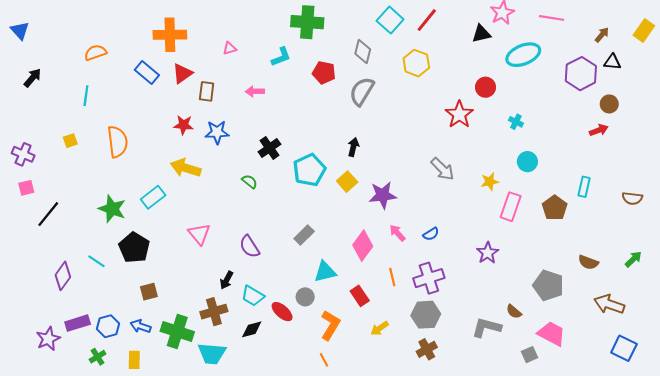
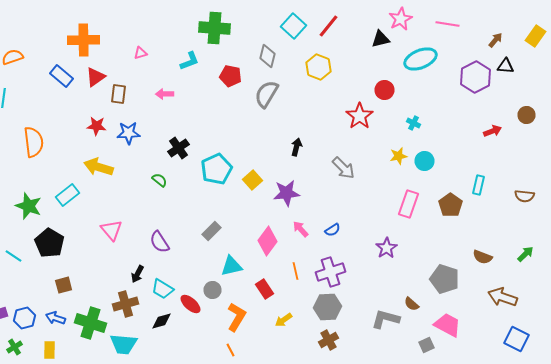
brown circle: (609, 104) -> (526, 115), moved
black arrow: (353, 147) -> (296, 147), moved
yellow star: (490, 182) -> (398, 156), moved

